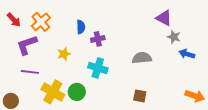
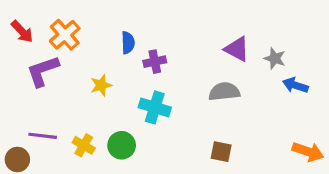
purple triangle: (164, 18) -> (237, 49), moved
purple line: (30, 72) -> (43, 136), moved
yellow cross: (53, 92) -> (84, 145), size x0.6

